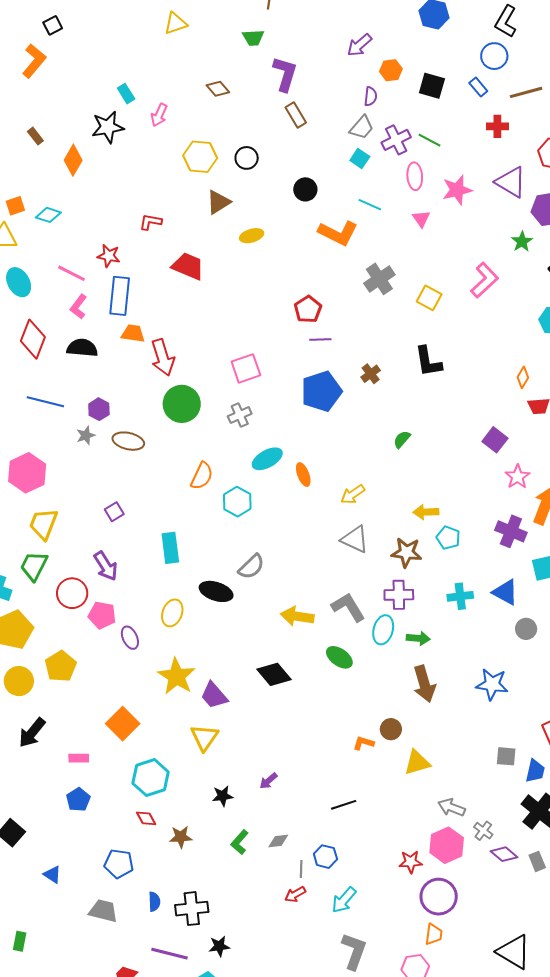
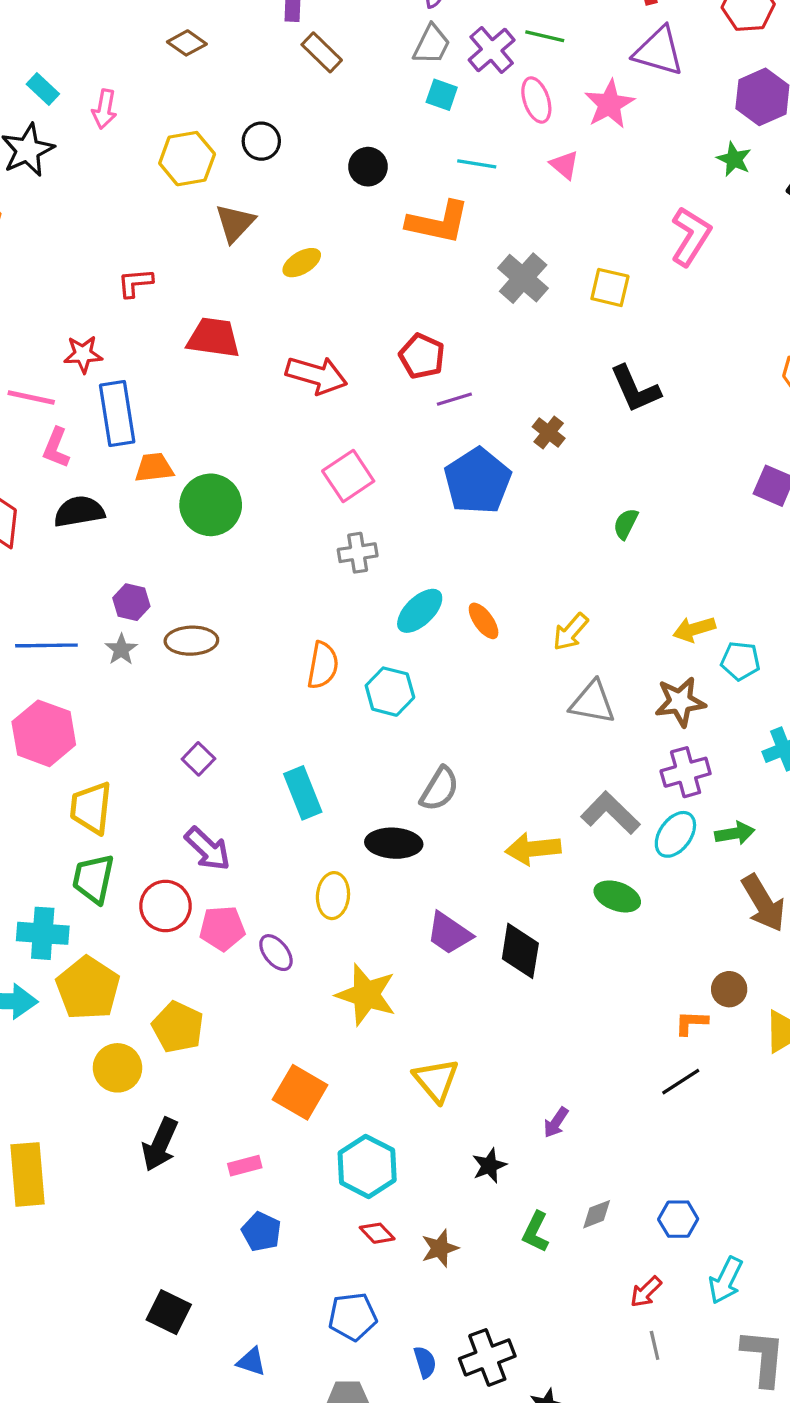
purple triangle: (511, 182) -> (659, 51), moved
red arrow: (163, 357) -> (316, 375), moved, turned -42
blue line: (45, 402) -> (46, 645), moved
green circle: (182, 404) -> (211, 505), moved
gray cross: (240, 415) -> (358, 553), turned 30
cyan ellipse: (383, 630) -> (675, 834), turned 36
black diamond: (274, 674) -> (520, 951), turned 64
purple trapezoid: (214, 695) -> (449, 933), moved
black line: (344, 805) -> (681, 1082), moved
gray line: (301, 869) -> (655, 1345), moved

